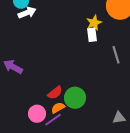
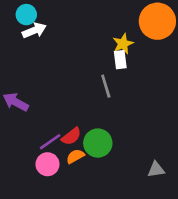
gray line: (116, 55) -> (106, 86), moved
purple line: (53, 120) -> (50, 142), moved

